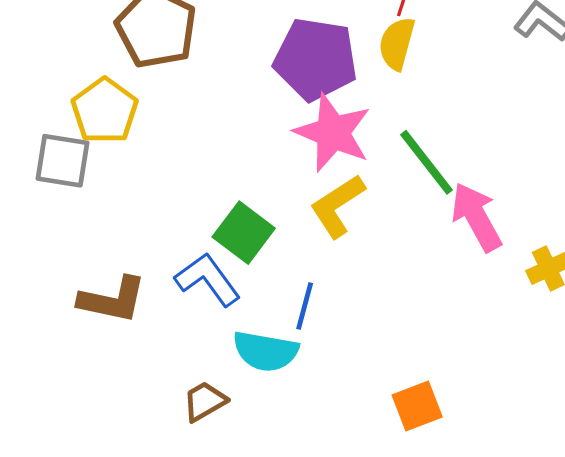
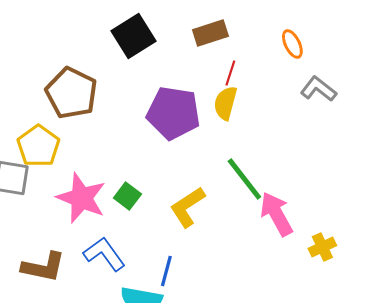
pink star: (333, 133) -> (81, 198), moved
green square: (244, 233) -> (127, 196), moved, size x0.7

